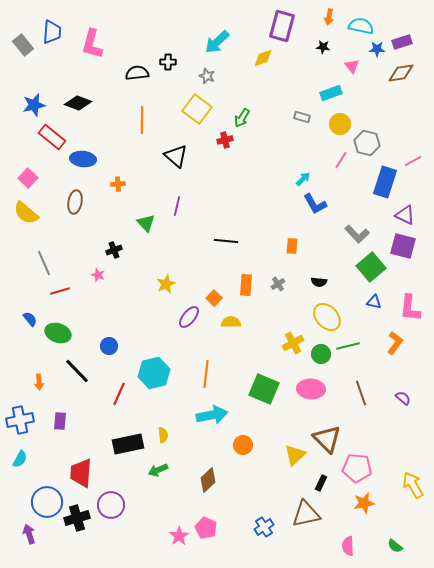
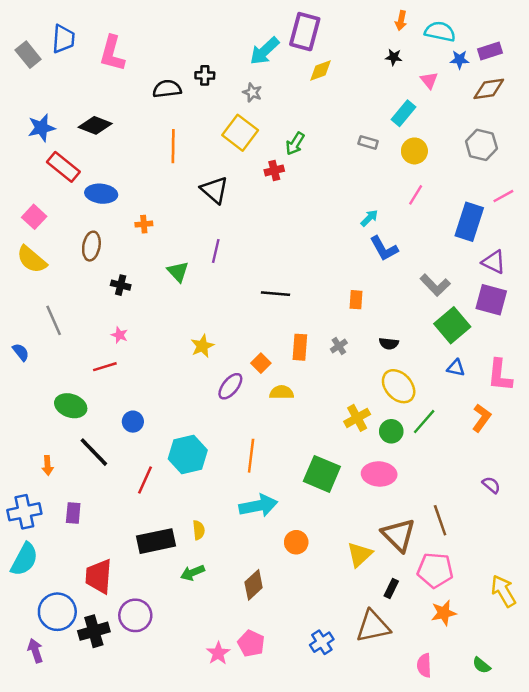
purple rectangle: (282, 26) -> (305, 32), moved
cyan rectangle: (331, 93) -> (403, 113), turned -30
gray hexagon: (367, 143) -> (481, 145), moved
black cross: (114, 250) -> (121, 285), moved, turned 35
red line: (60, 291) -> (105, 367), moved
blue semicircle: (30, 319) -> (21, 352), moved
green line: (348, 346) -> (424, 422), turned -35
brown line: (361, 393) -> (440, 520), moved
cyan semicircle: (20, 459) -> (24, 559), size x1.6

